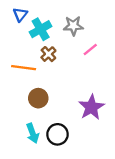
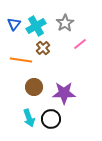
blue triangle: (20, 14) -> (14, 24), moved
gray star: (73, 26) -> (65, 23), turned -30
purple star: (91, 107) -> (64, 93), moved, turned 30

